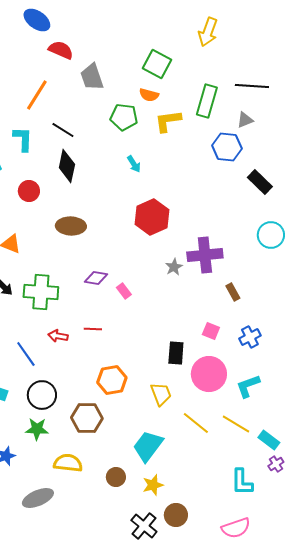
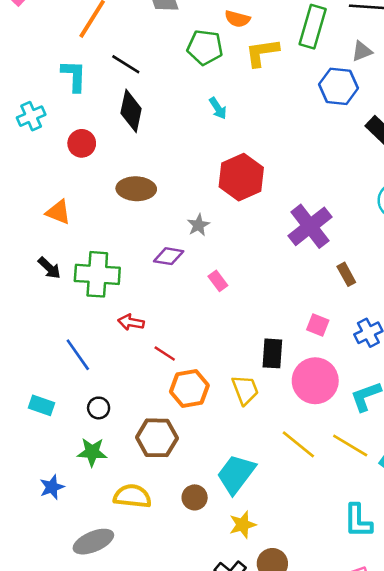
purple cross: (205, 255) -> (310, 226), turned -32
gray star: (174, 267) -> (198, 225), moved
pink rectangle: (124, 291) -> (218, 281), moved
red line: (93, 329) -> (165, 353), moved, turned 30
red arrow: (58, 336) -> (131, 322), moved
yellow trapezoid: (161, 394) -> (245, 390), moved
black circle: (42, 395) -> (99, 408), size x0.6
brown circle: (116, 477) -> (195, 497), moved

